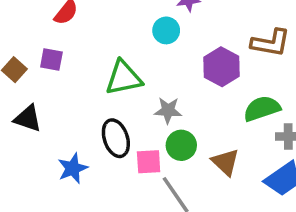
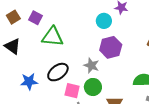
purple hexagon: (222, 67) -> (111, 47), moved
green triangle: (124, 78) -> (53, 37), moved
black ellipse: (116, 138) -> (58, 72), turned 55

